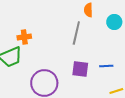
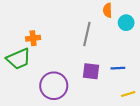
orange semicircle: (88, 10) -> (107, 10), moved

